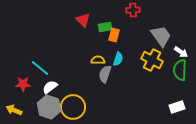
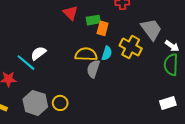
yellow semicircle: (98, 60) -> (86, 54), size x1.5
yellow cross: (152, 60) -> (131, 47), moved
white semicircle: (50, 87) -> (38, 53), moved
yellow circle: (73, 107) -> (60, 103), size x0.6

